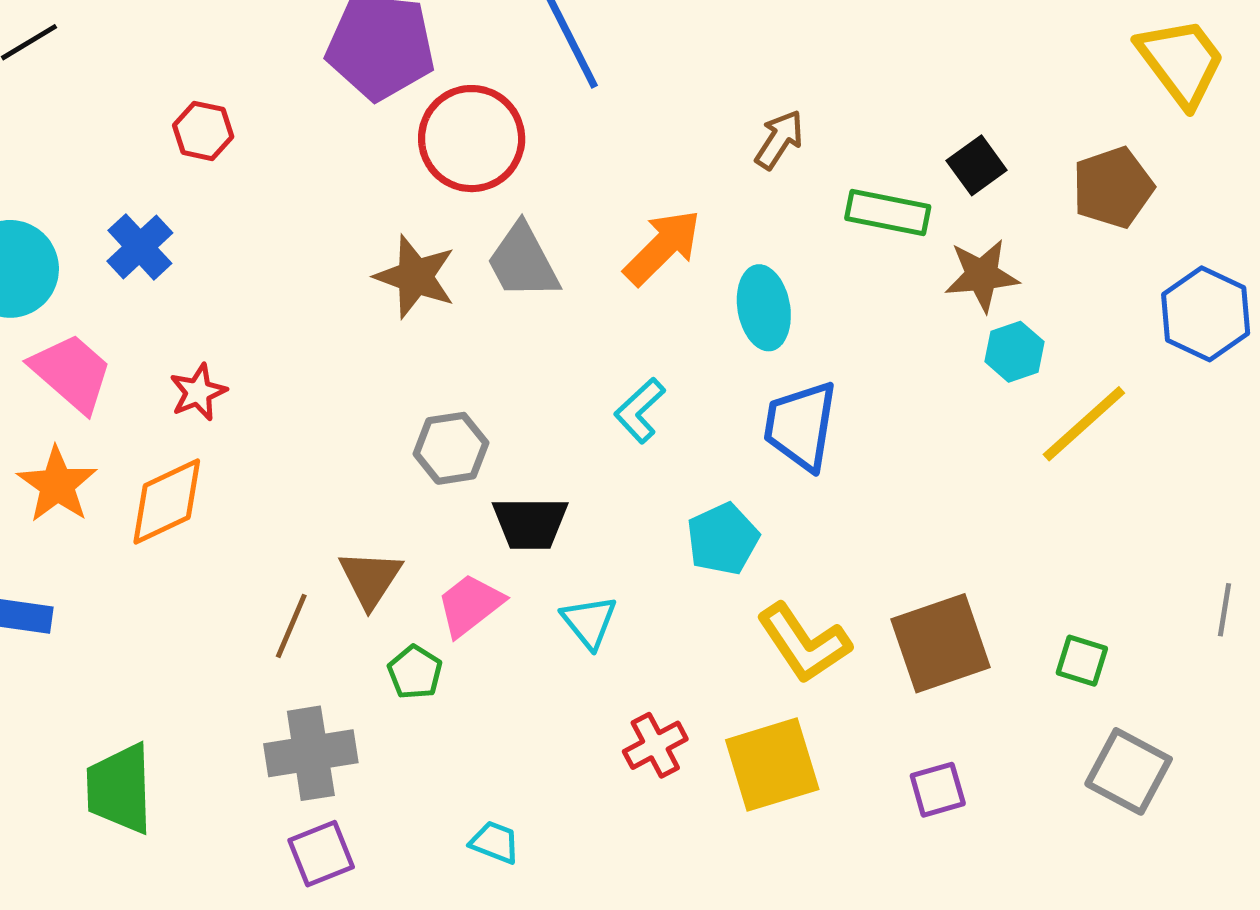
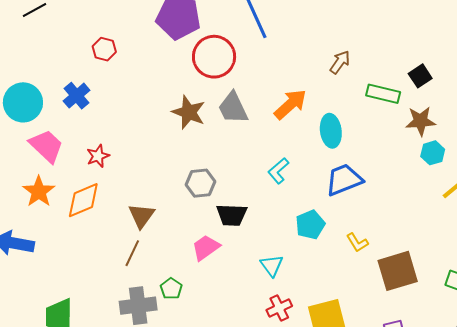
blue trapezoid: (801, 426) -> (344, 180), turned 57
brown triangle: (370, 579) -> (141, 216), moved
cyan triangle: (589, 622) -> (272, 265), moved
yellow L-shape: (804, 643) -> (357, 243), moved, size x0.6
green pentagon: (415, 672) -> (171, 289), moved

